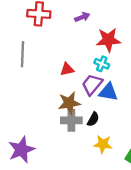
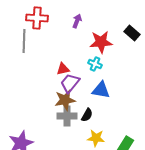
purple arrow: (82, 17) -> (77, 21), turned -48
gray line: (22, 54) -> (24, 41), moved
purple trapezoid: (92, 84) -> (70, 83), moved

